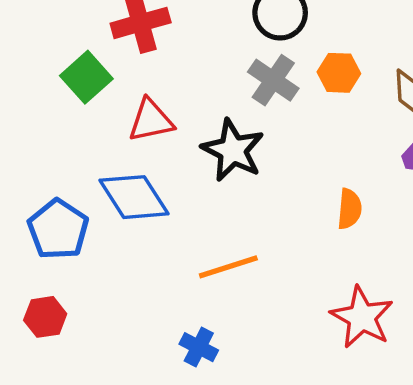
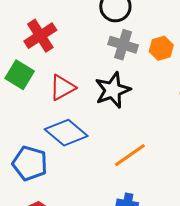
orange hexagon: (339, 73) -> (161, 48), moved
black star: (233, 150) -> (113, 90), turned -30

